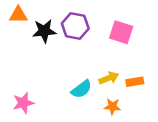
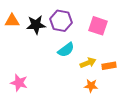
orange triangle: (18, 15) -> (12, 21), moved
cyan semicircle: (81, 89) -> (66, 50), moved
pink star: (23, 103) -> (19, 83), turned 30

